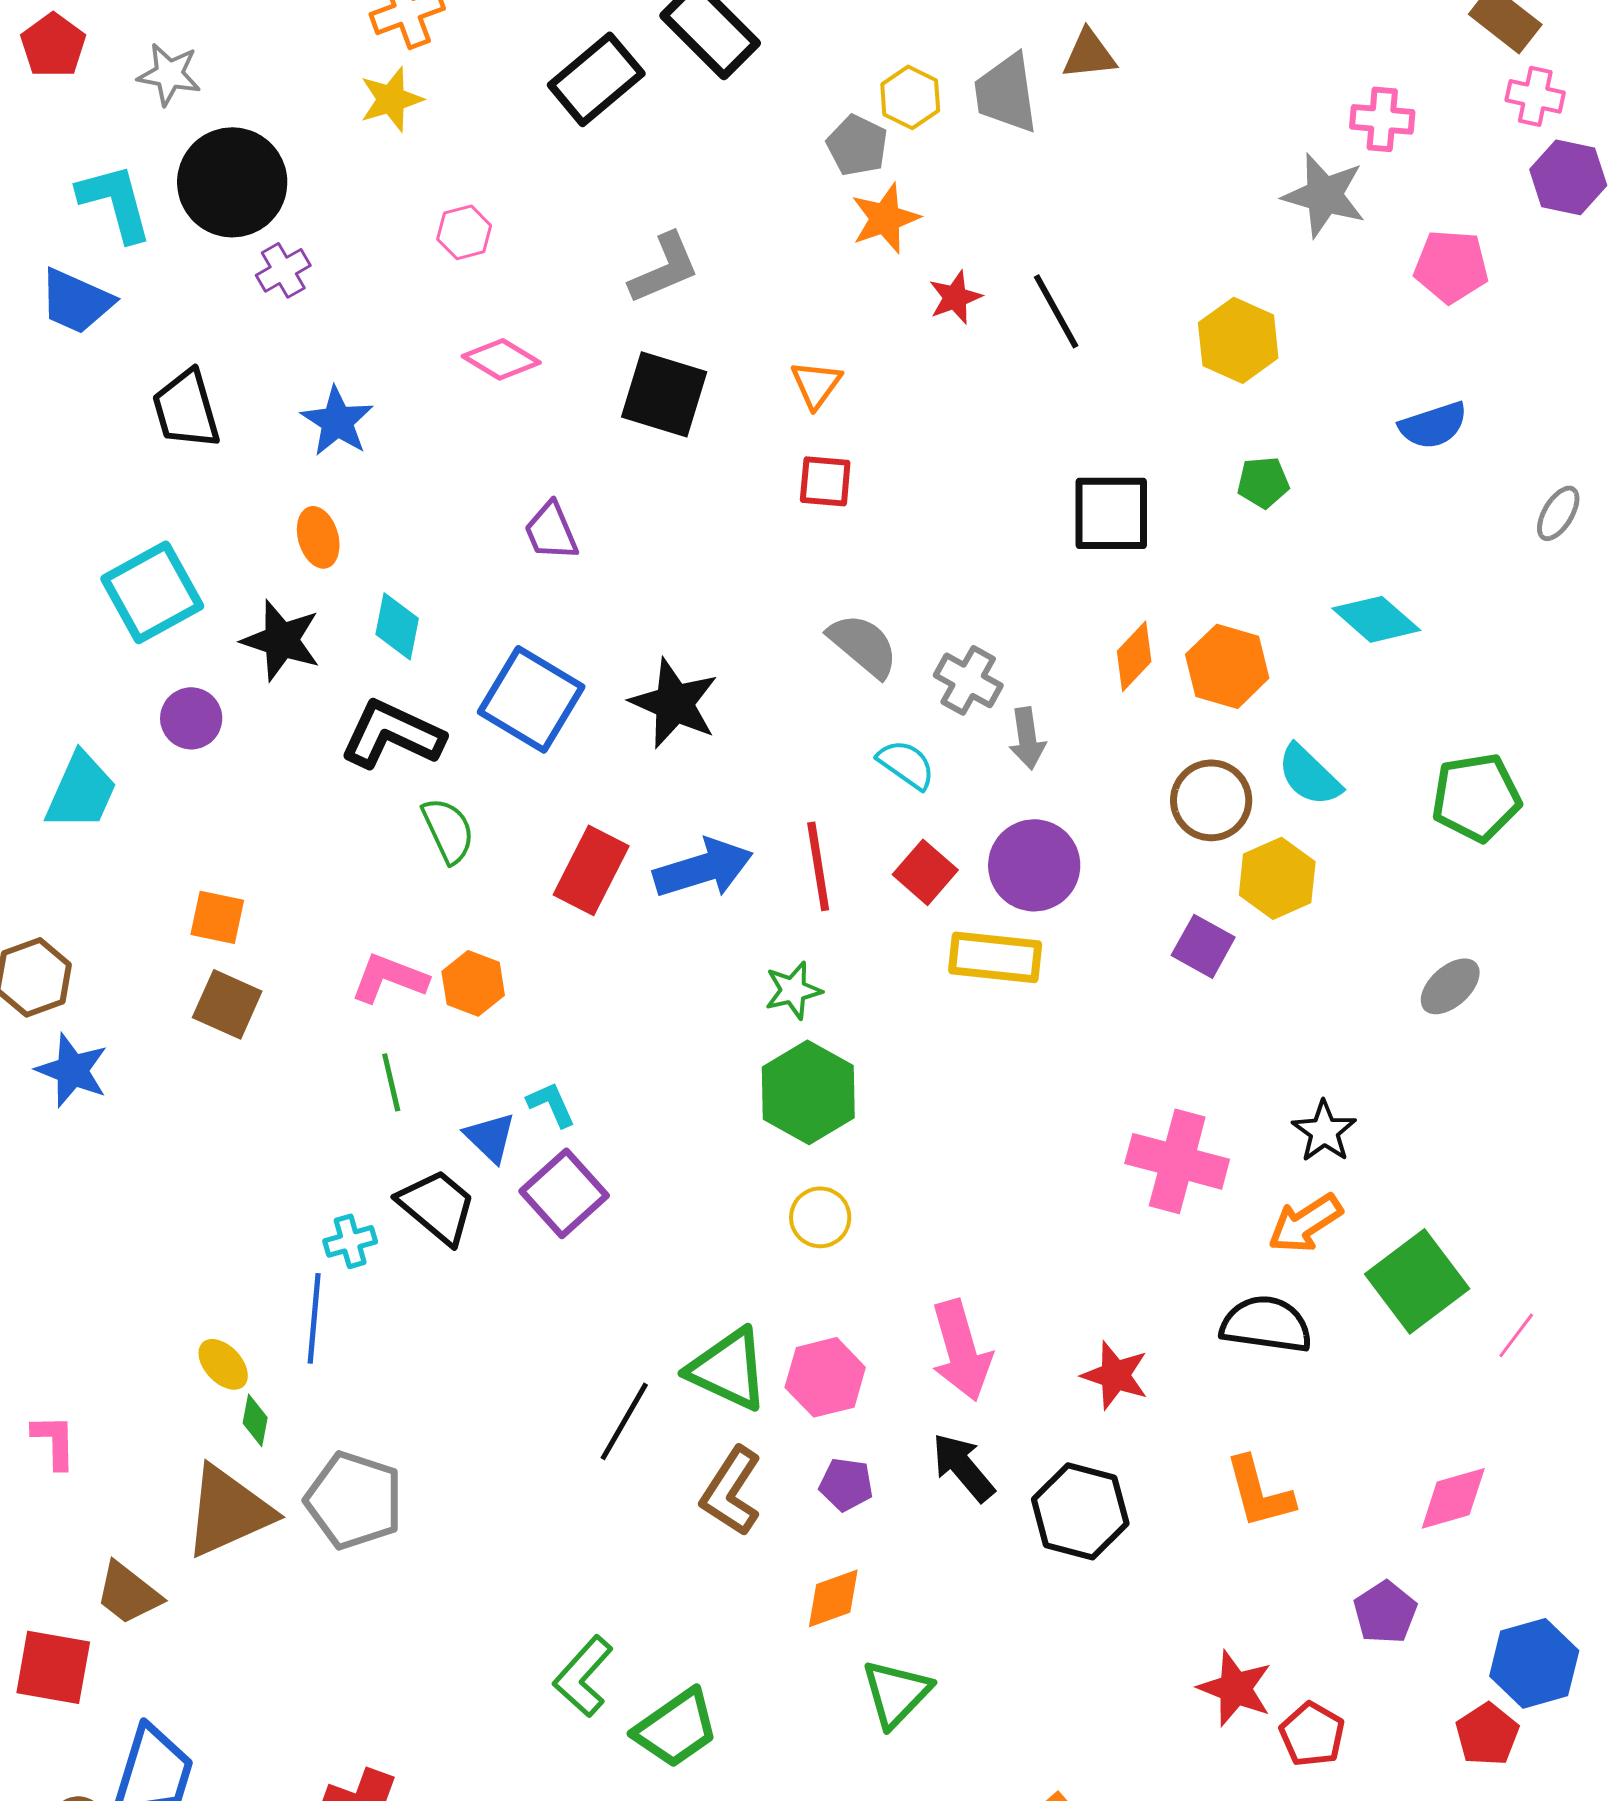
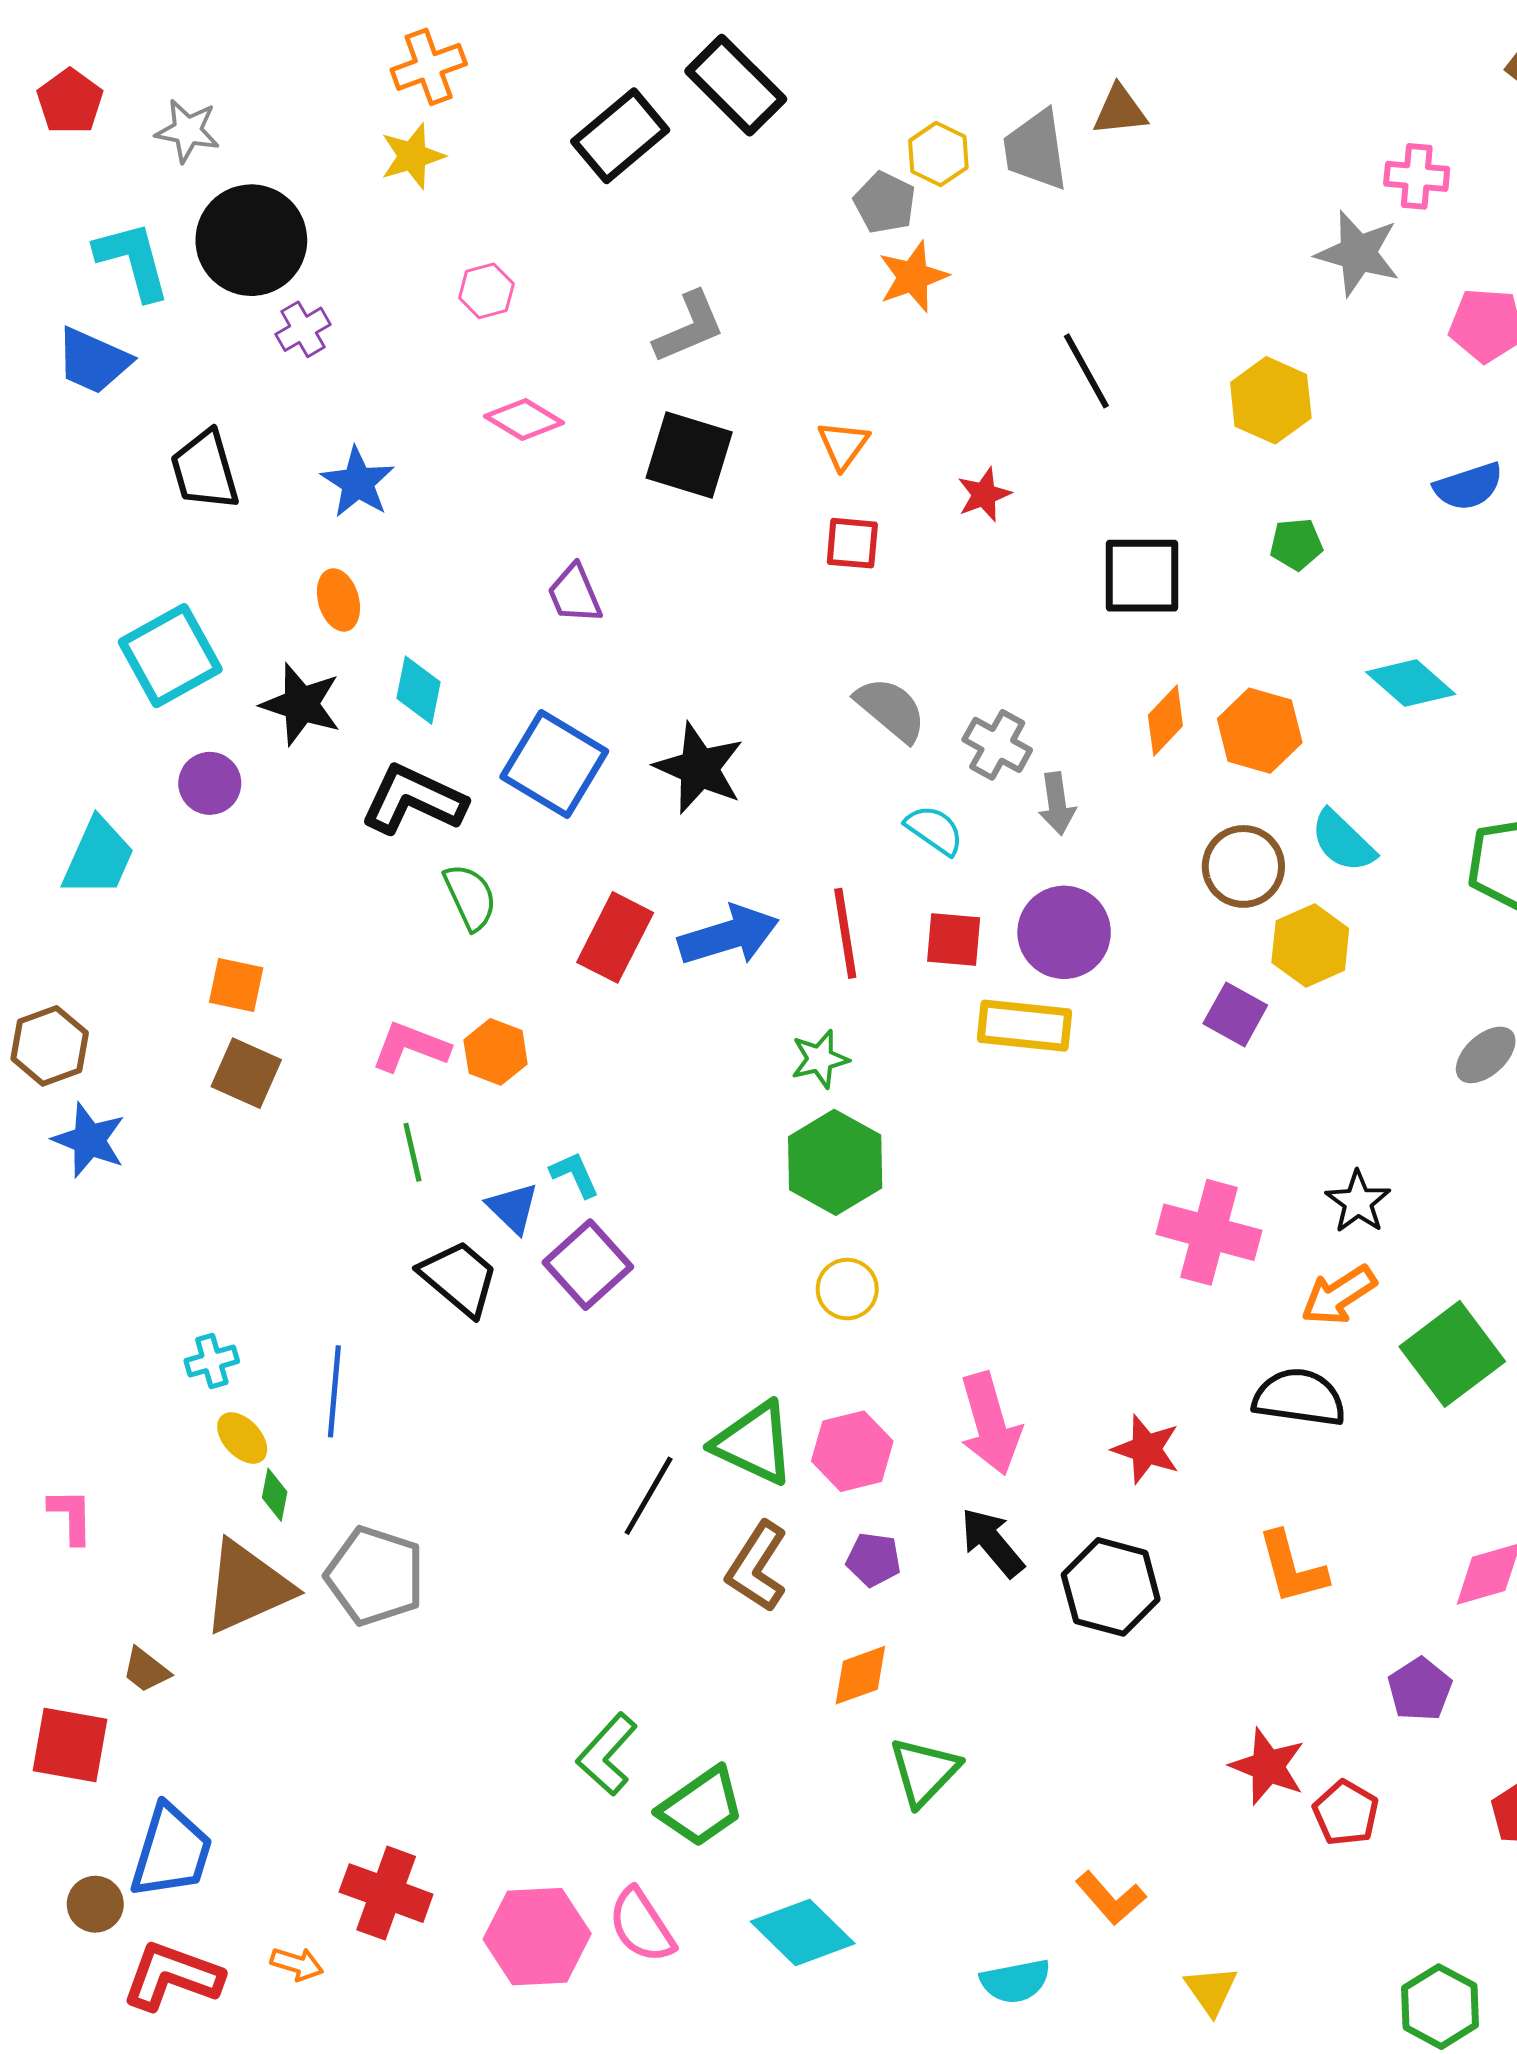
red star: (955, 297) -> (984, 495), moved
red square: (925, 872) -> (954, 939), turned -36
cyan cross: (350, 1241) -> (212, 1361), moved
brown trapezoid: (128, 1593) -> (146, 1670), size x0.7

